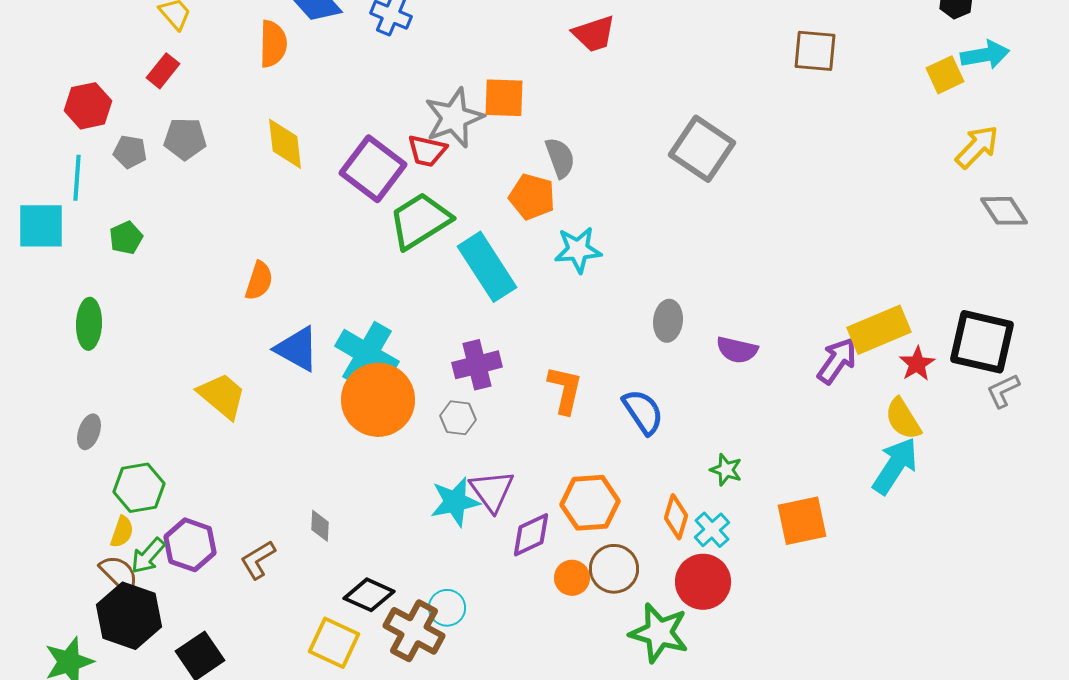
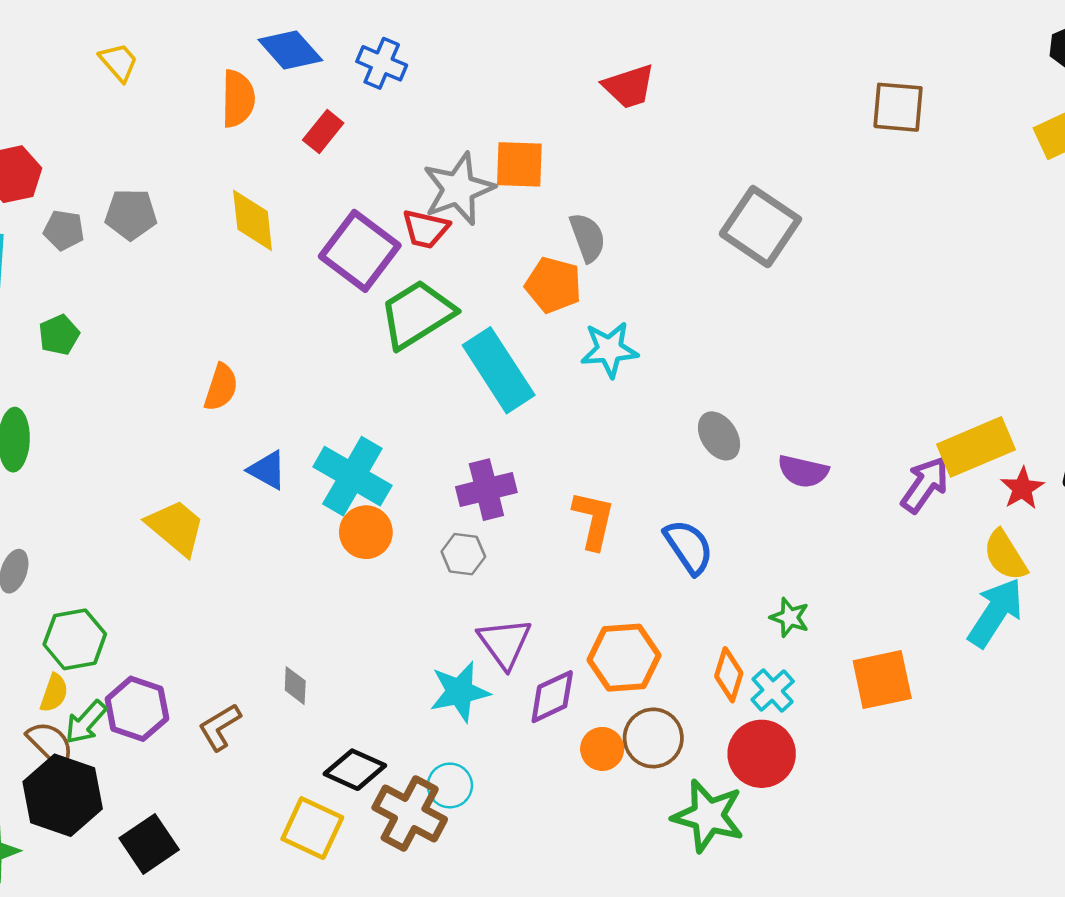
red rectangle: (163, 71) -> (323, 132), moved
gray ellipse: (668, 321) -> (719, 436), turned -39
blue triangle: (297, 349) -> (267, 470), size x0.7
orange circle: (378, 400) -> (366, 532), size x0.6
cyan star: (455, 502) -> (460, 692), moved

